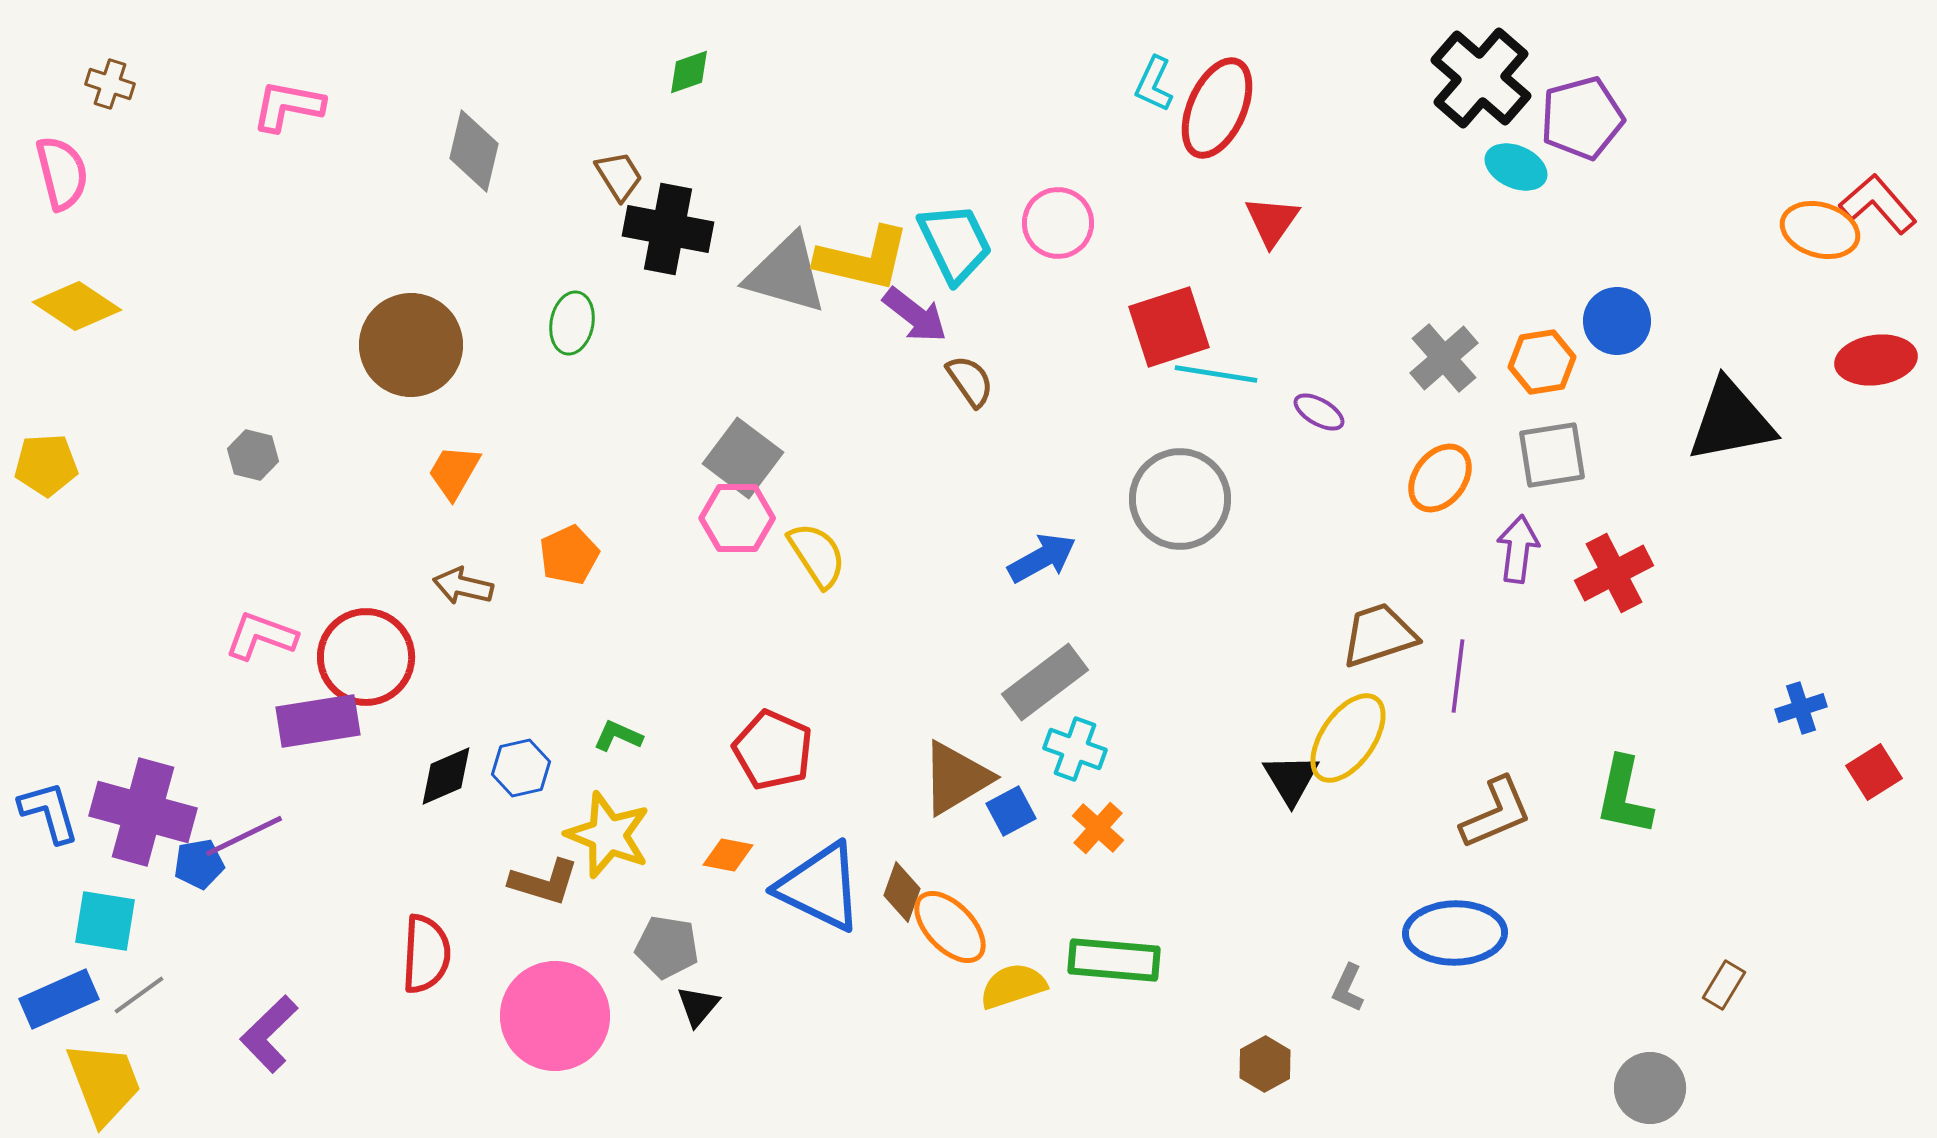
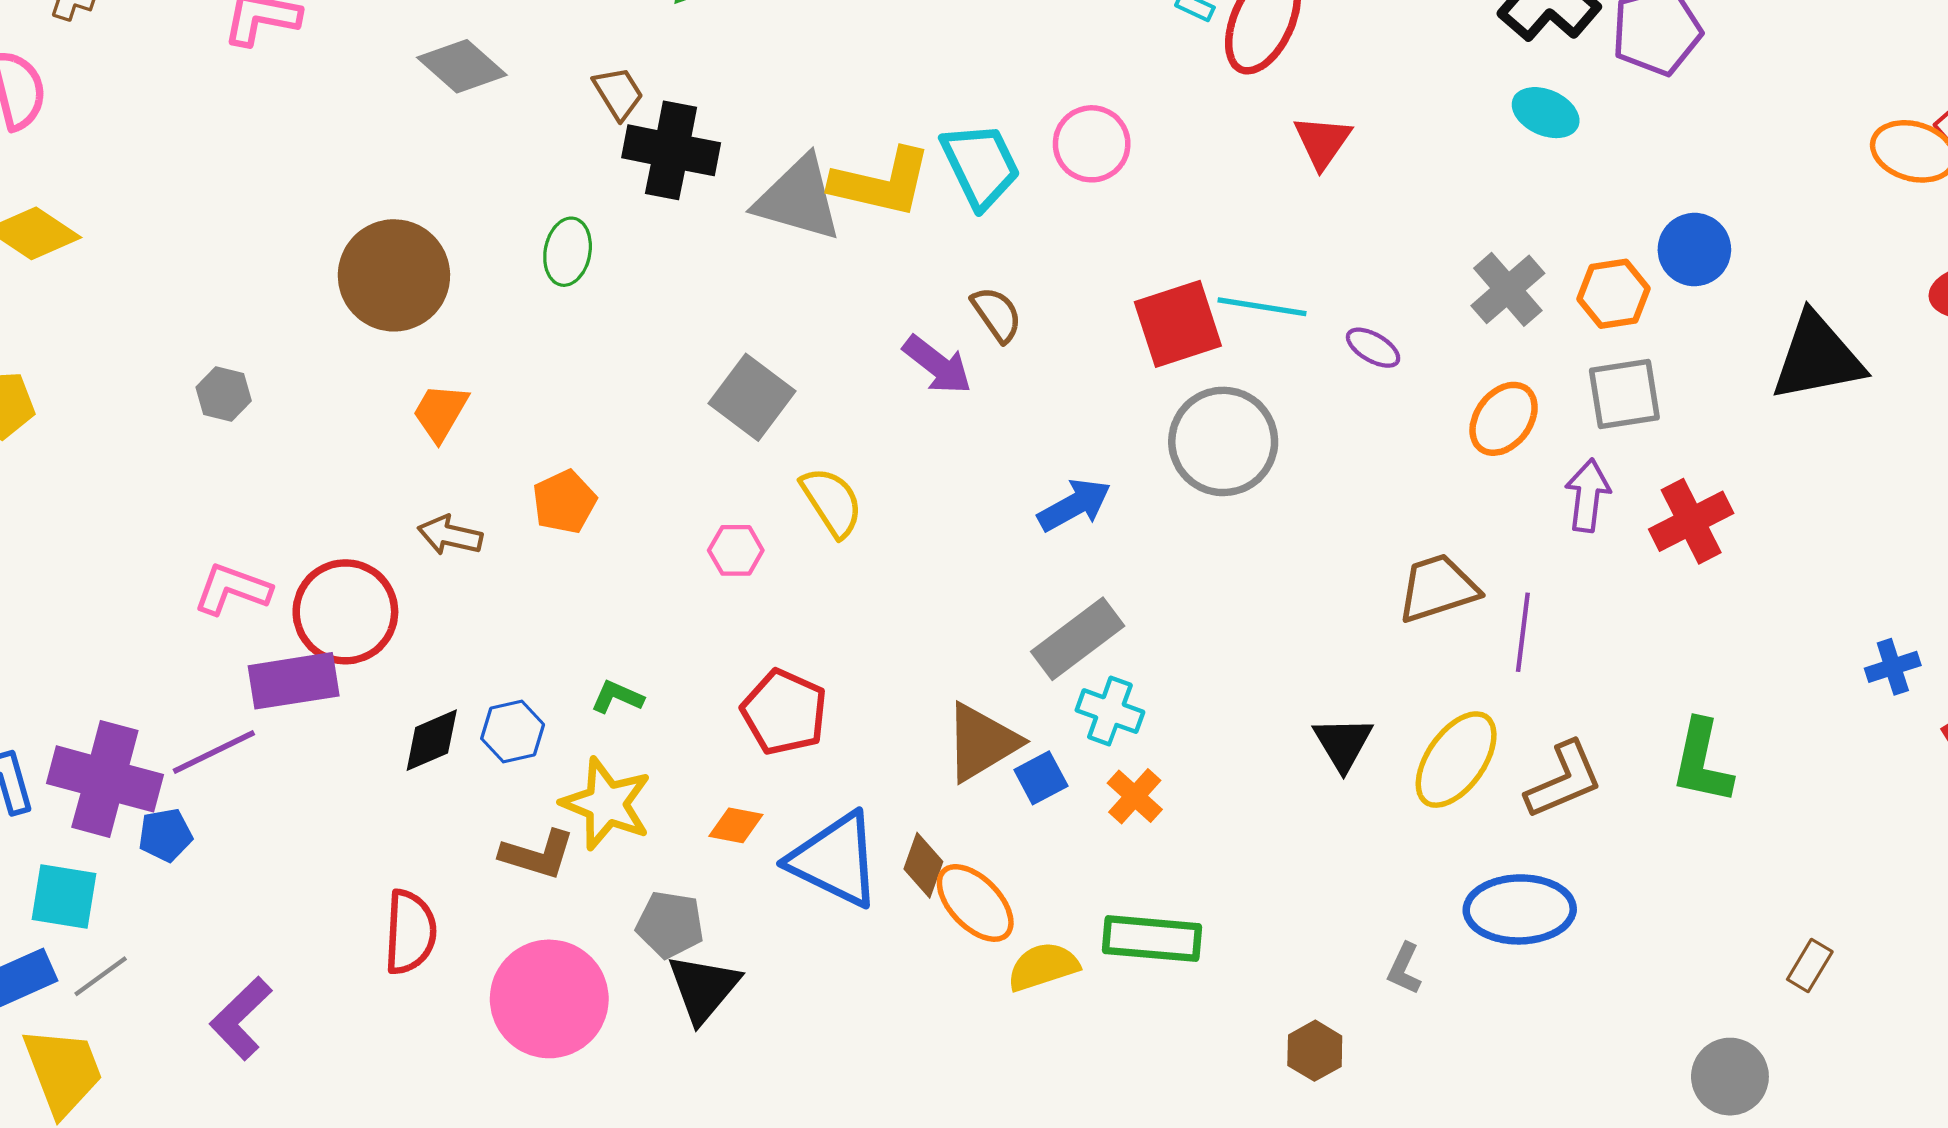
gray diamond: (474, 151) -> (462, 66), turned -62
cyan ellipse: (1516, 167) -> (1546, 113), moved
purple arrow: (915, 315) -> (937, 365), moved
red square: (1169, 327) -> (1178, 324), moved
pink hexagon: (737, 518) -> (736, 550), moved, size x0.7
yellow ellipse: (1348, 738) -> (1456, 760), moved
purple line: (244, 836) -> (214, 752), moved
black triangle: (698, 1006) -> (703, 988), size x1.6

